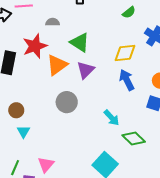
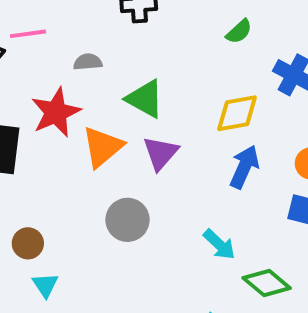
blue arrow: (127, 80) -> (244, 167), turned 55

